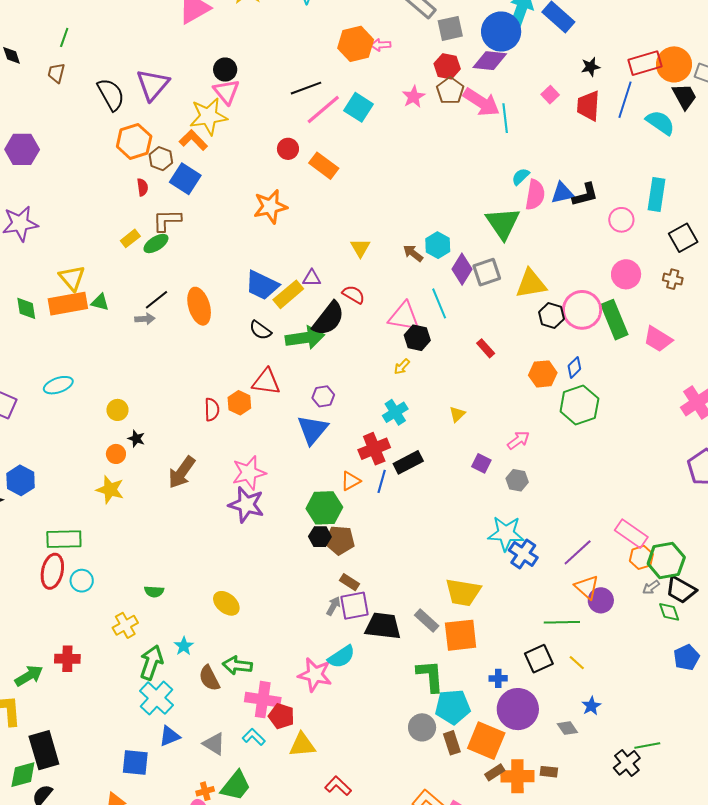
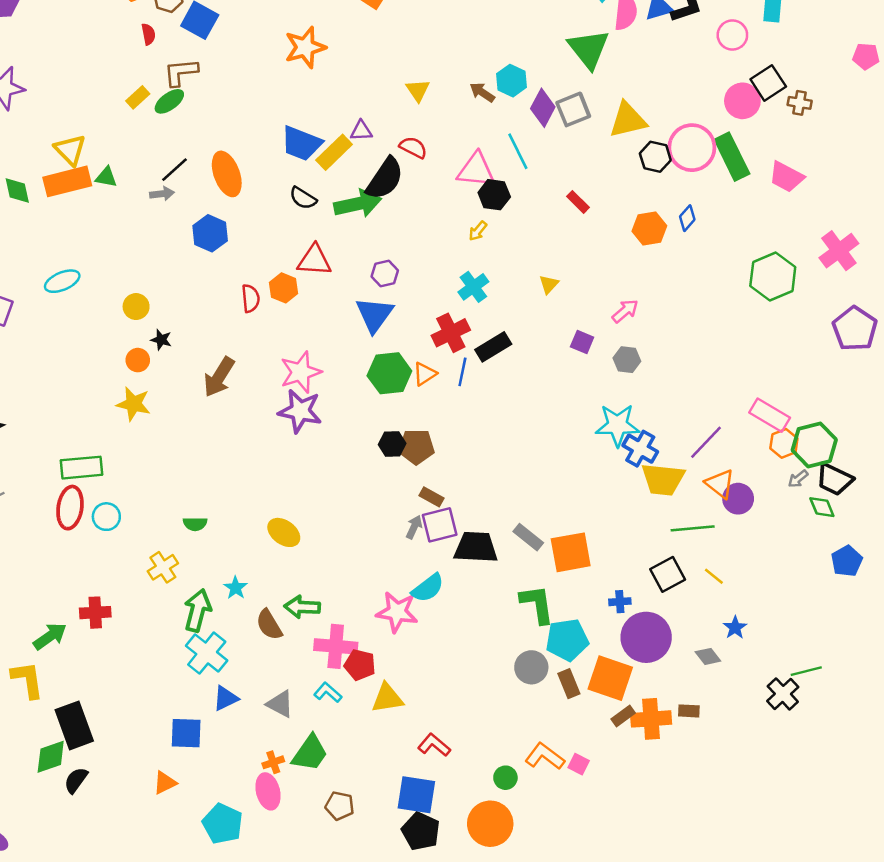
black square: (683, 238) -> (768, 83), moved
green hexagon: (579, 405) -> (773, 276), moved
blue hexagon: (21, 480) -> (210, 233), moved
green hexagon: (324, 508) -> (389, 373), moved
yellow trapezoid: (463, 592) -> (663, 479), moved

